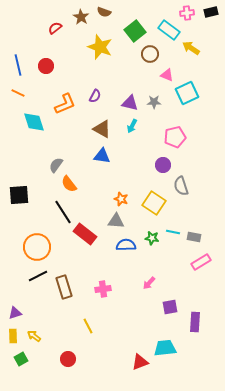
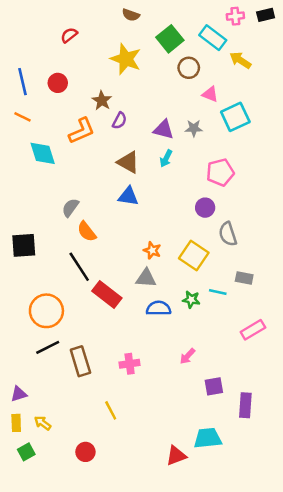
brown star: (81, 17) -> (102, 101), moved
gray rectangle: (194, 237) -> (244, 278), moved

